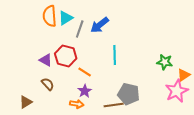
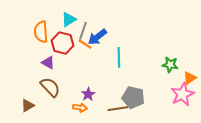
orange semicircle: (50, 16) -> (41, 32), moved
blue arrow: (100, 25) -> (97, 37), moved
red hexagon: (66, 56) -> (63, 43), moved
orange line: (85, 72) -> (85, 44), moved
brown semicircle: (48, 84) -> (50, 87), size x1.5

